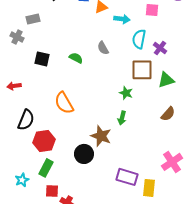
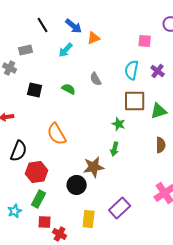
cyan arrow: (122, 19) -> (66, 50), moved, turned 126
purple cross: (160, 48) -> (158, 71), moved
brown semicircle: (168, 114) -> (161, 145), turned -42
brown star: (101, 136) -> (94, 167), turned -30
purple rectangle: (127, 177) -> (120, 208), turned -60
yellow rectangle: (149, 188) -> (89, 219), moved

